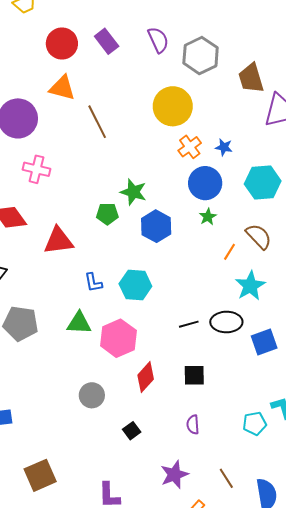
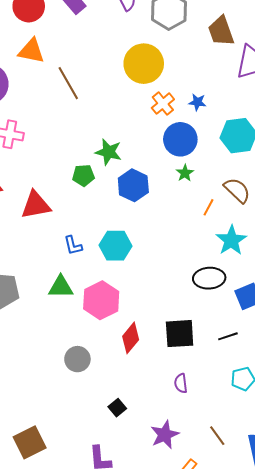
black line: (189, 324) -> (228, 336), moved
black square: (194, 375) -> (180, 334), size x1.4
black square: (132, 431) -> (117, 408), moved

